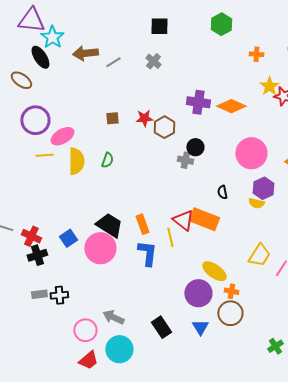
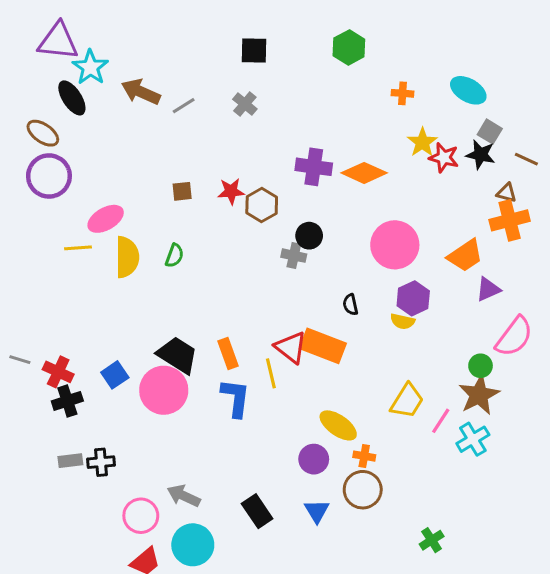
brown arrow: (85, 53) -> (141, 92), turned 30
purple circle: (35, 120) -> (49, 176), moved
purple circle: (198, 293) -> (314, 459), size x0.7

